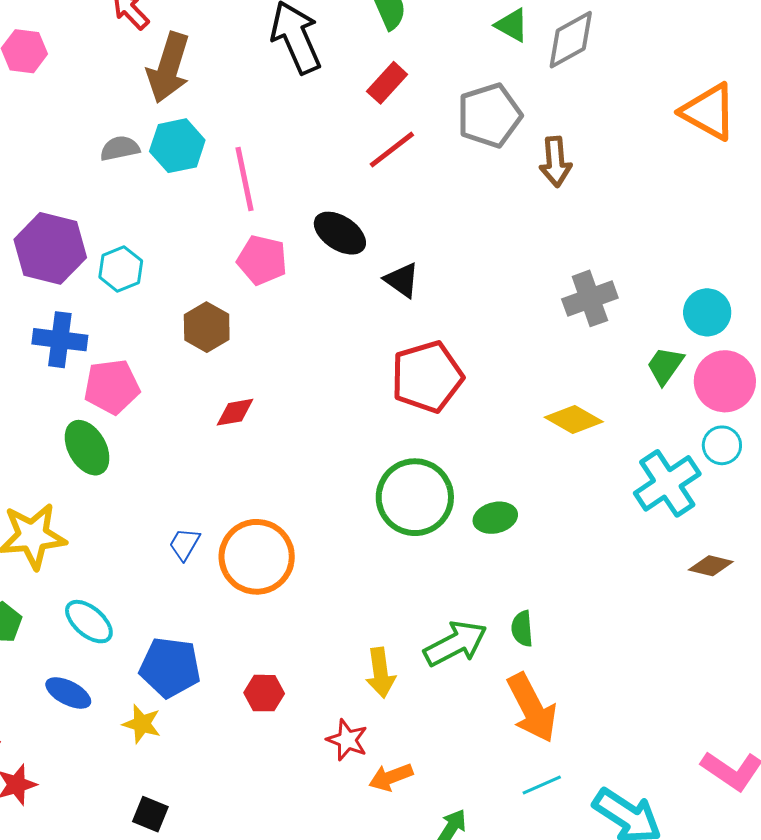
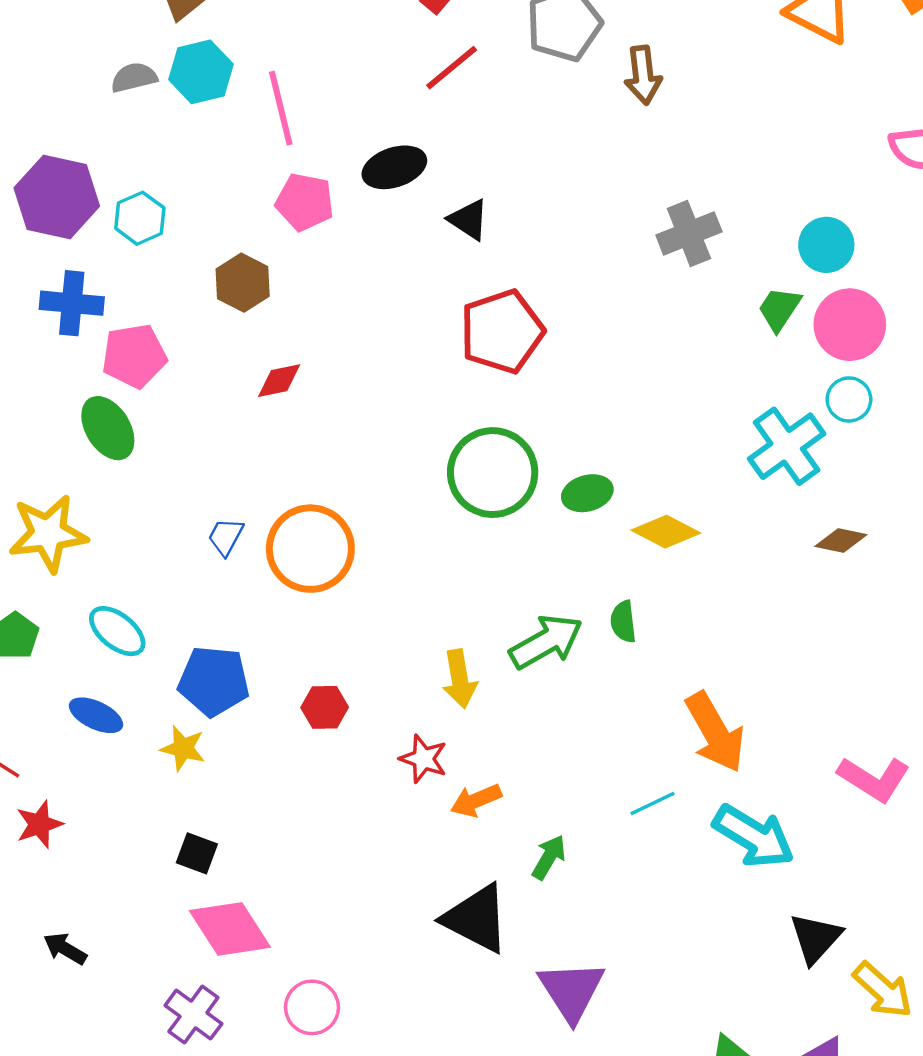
black ellipse: (340, 233) -> (394, 167), turned -50
yellow diamond: (574, 419) -> (666, 532), moved
orange arrow: (532, 708) -> (715, 732), moved

